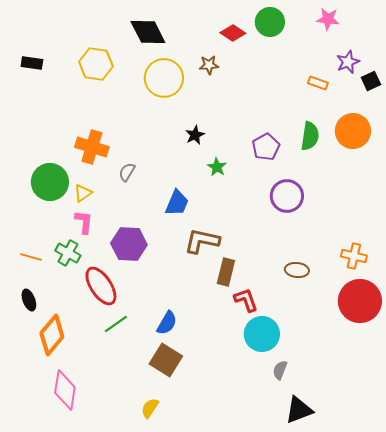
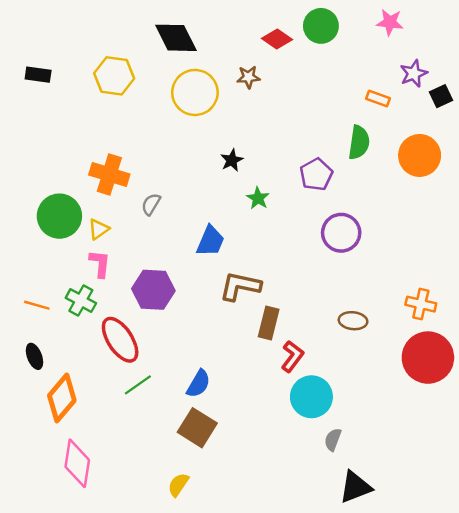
green semicircle: (310, 136) -> (359, 142), moved
red L-shape: (246, 300) -> (292, 356), turned 56

